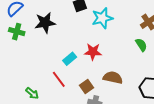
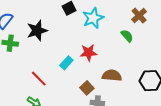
green semicircle: (141, 45) -> (127, 36), moved
red line: (59, 79) -> (39, 79), moved

